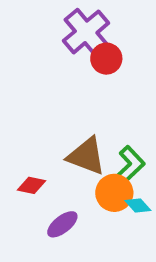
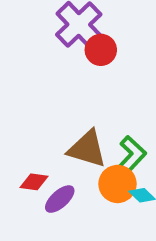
purple ellipse: (62, 224) -> (60, 199), moved

